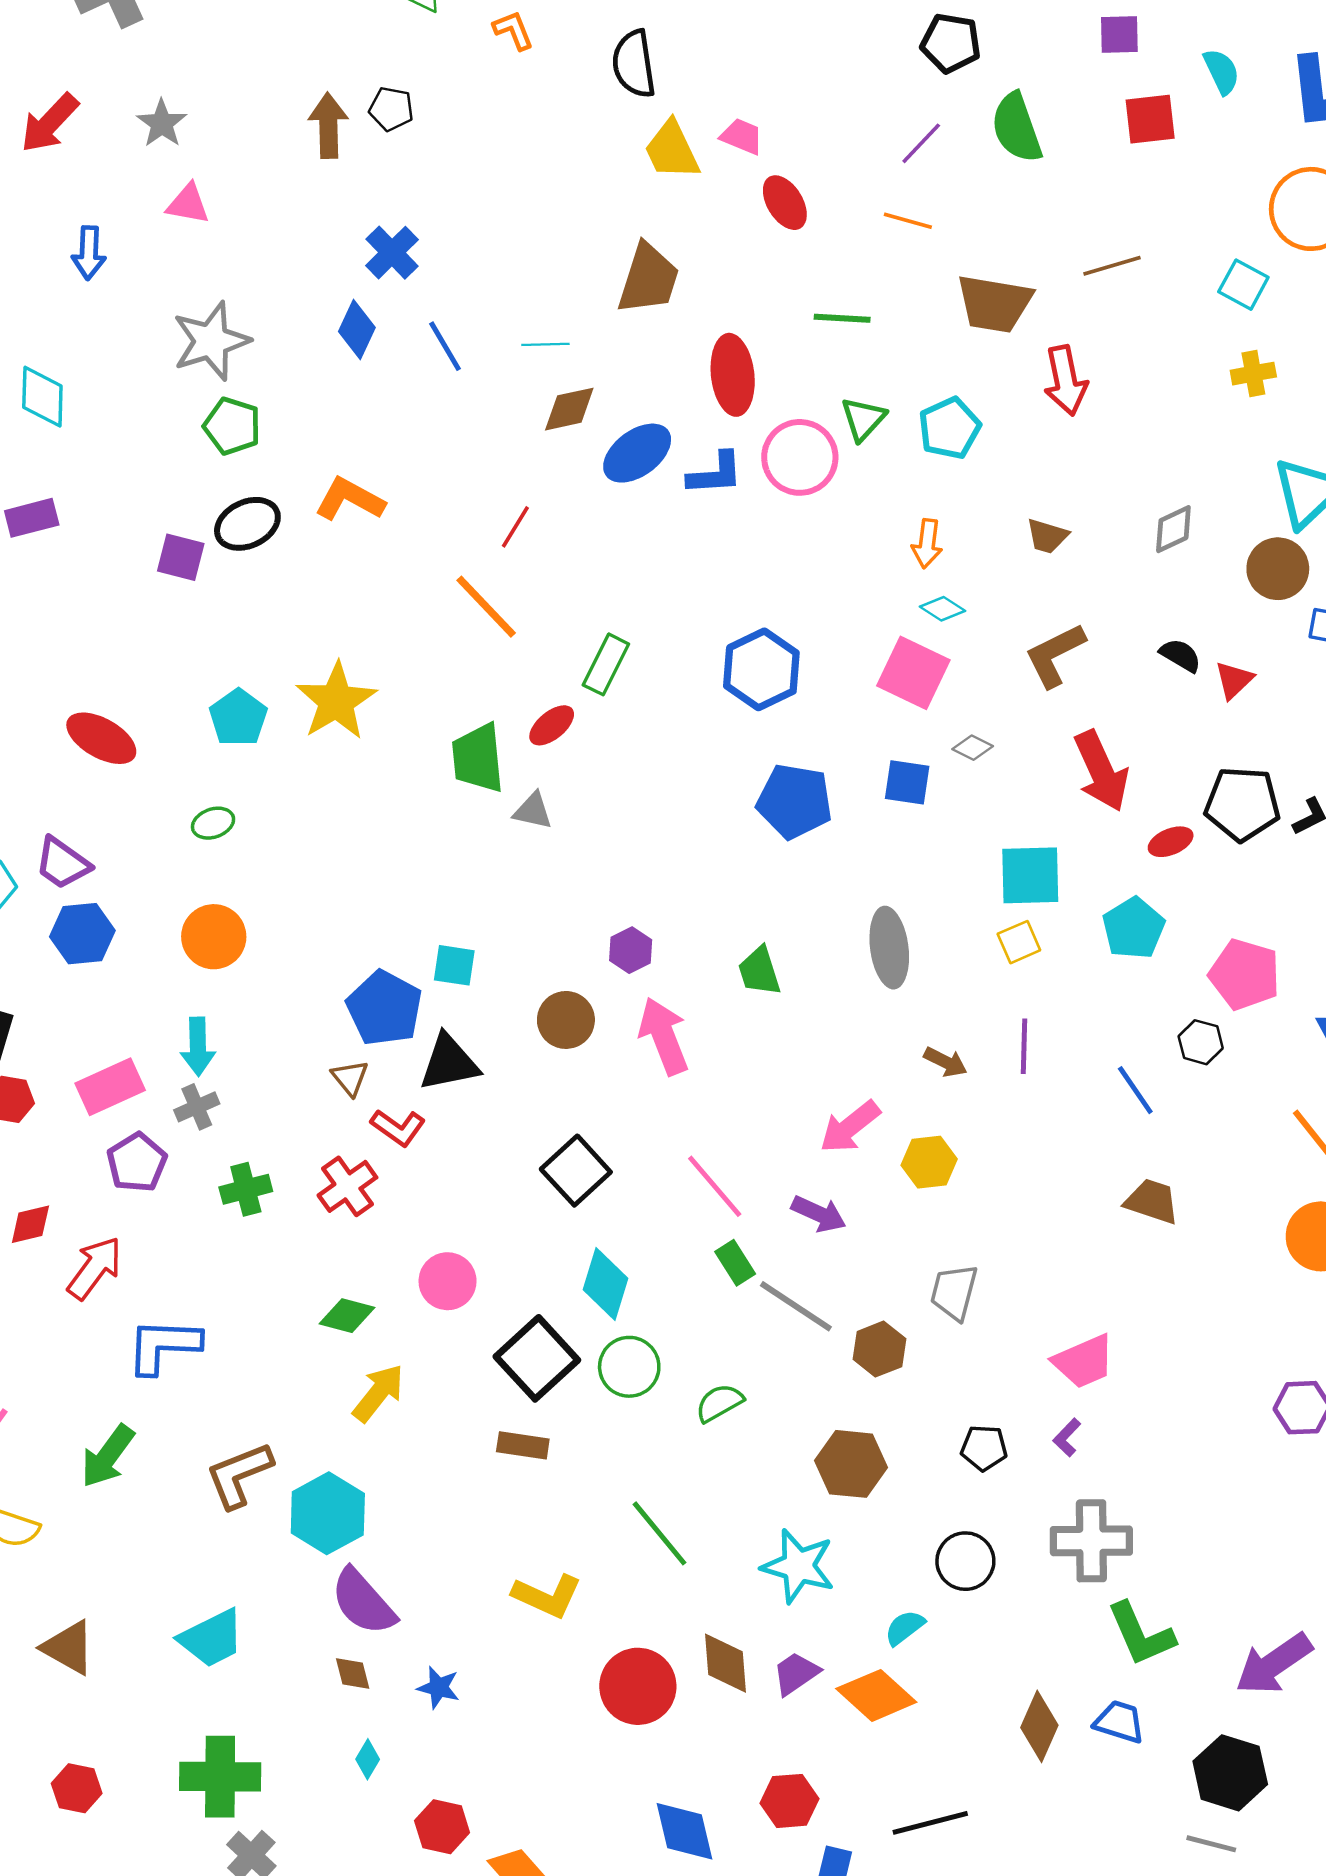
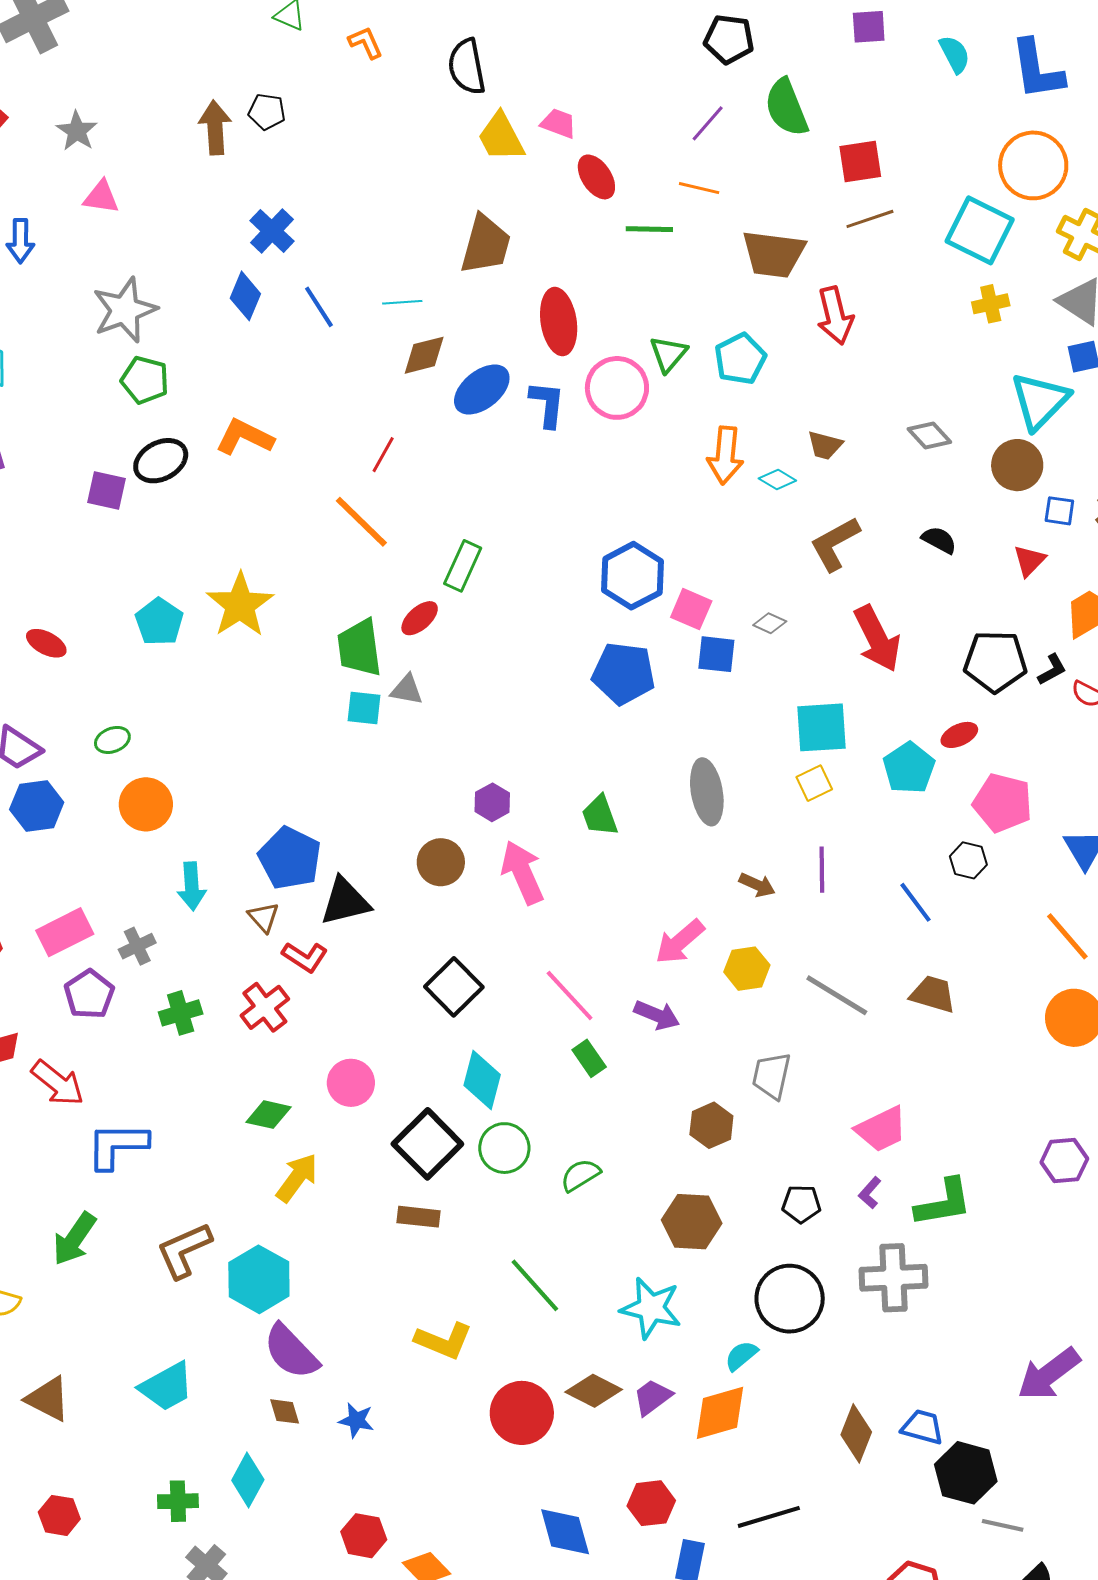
red square: (1150, 119) -> (860, 162), moved
cyan square: (1243, 285) -> (980, 230), size x1.6
green line: (842, 318) -> (649, 229), moved
blue L-shape: (715, 474) -> (547, 404), turned -78
gray diamond: (1173, 529) -> (929, 436), turned 75
orange arrow: (927, 544) -> (725, 455), size x1.4
cyan diamond: (943, 609) -> (777, 479), moved
blue hexagon: (761, 669) -> (632, 576), moved
pink square: (913, 673) -> (691, 609), moved, size x0.7
red triangle: (1234, 680) -> (1029, 561), moved
red ellipse: (101, 738) -> (46, 643), size x0.7
green ellipse: (213, 823) -> (112, 740), moved
red ellipse: (1171, 842) -> (959, 735), moved
cyan square: (454, 965) -> (364, 708), moved
cyan arrow: (198, 1047) -> (192, 886), moved
red arrow: (95, 1268) -> (58, 1083), turned 94
gray line: (796, 1306) -> (837, 995), moved
black circle: (965, 1561) -> (790, 1299), size x1.4
green L-shape: (1141, 1634) -> (944, 1203), moved, turned -74
brown diamond: (725, 1663) -> (594, 1391), turned -56
orange diamond: (876, 1695) -> (720, 1413), turned -56
cyan diamond: (368, 1759) -> (248, 1480), moved, size x1.6
black hexagon: (1230, 1773) -> (966, 1473), moved
green cross: (220, 1777) -> (178, 1501), size x0.6

